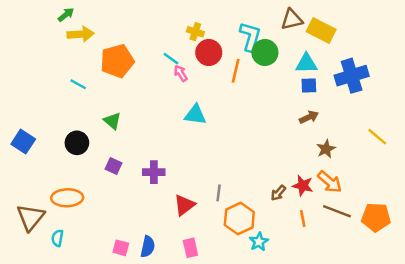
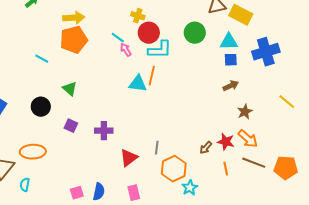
yellow arrow: (81, 34) -> (74, 18), moved
cyan L-shape: (250, 37) -> (160, 50), moved, turned 75
orange line: (236, 71) -> (152, 76), moved
pink square: (121, 248) -> (77, 193), turned -32

